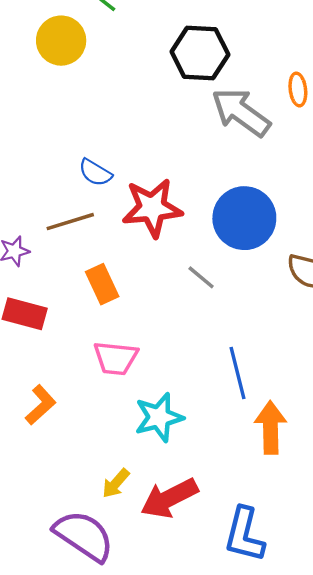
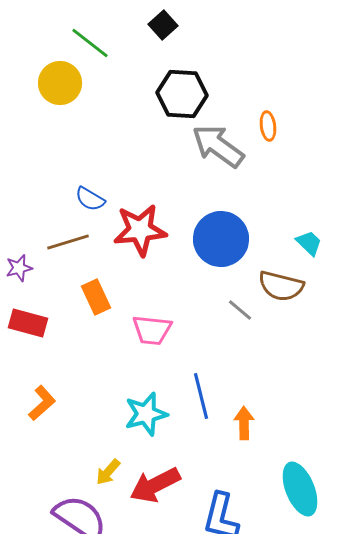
gray line: (201, 277) -> (240, 310), moved
pink trapezoid: (116, 358) -> (152, 330), moved
blue line: (238, 373) -> (201, 396), moved
orange arrow: (271, 428) -> (244, 423), size x0.7

